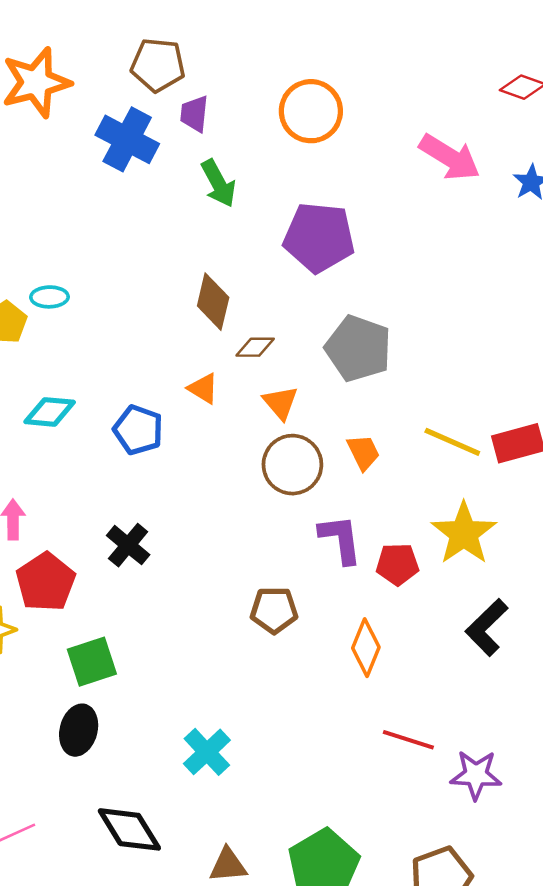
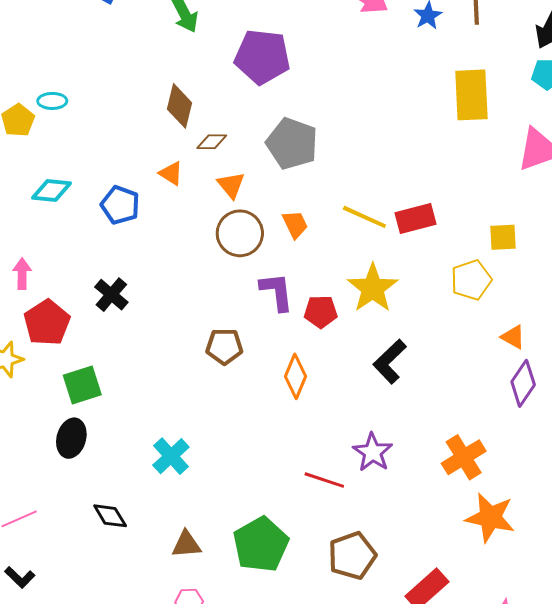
red line: (408, 740) -> (324, 480), moved
purple star: (476, 775) -> (373, 452), moved, turned 30
black diamond: (129, 829) -> (110, 516), size x0.7

